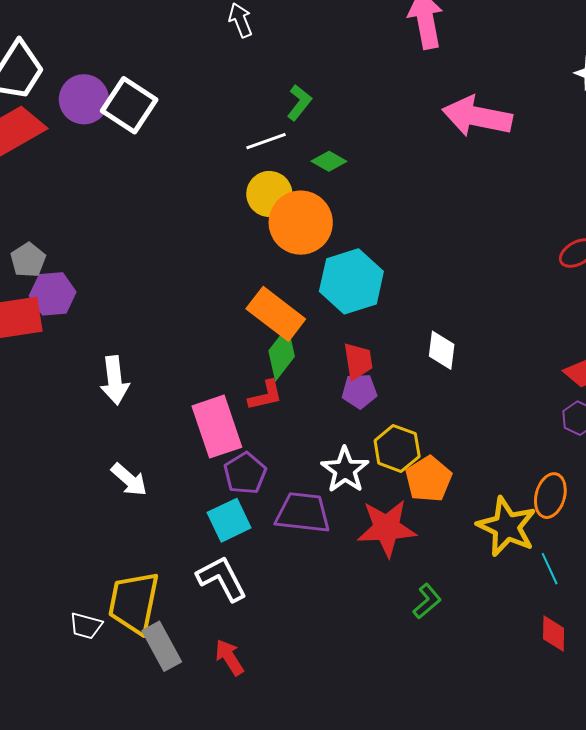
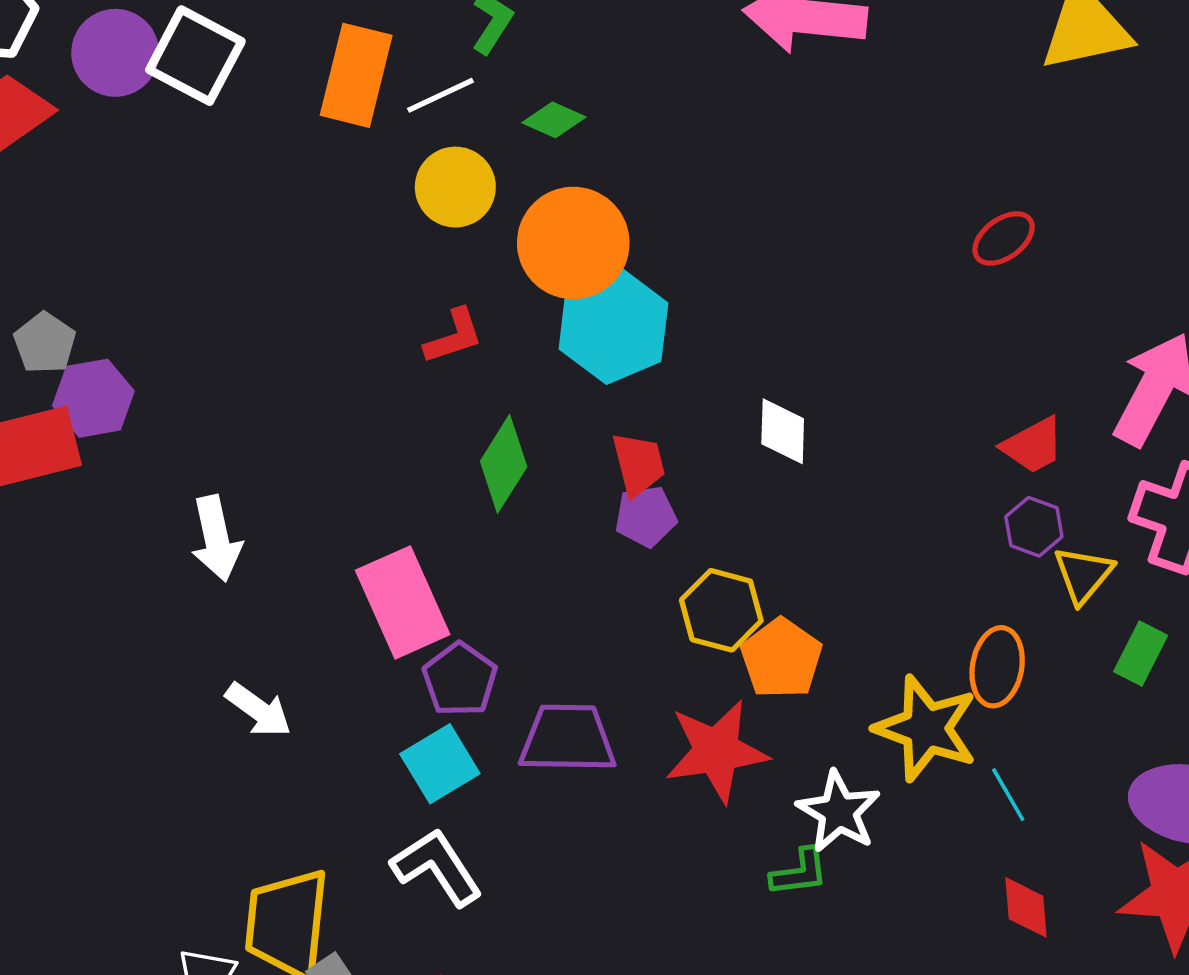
orange circle: (301, 223) -> (573, 243), moved
orange rectangle: (276, 314) -> (356, 75), moved, turned 72
red L-shape: (265, 395) -> (454, 336), moved
white star: (345, 470) -> (839, 812), moved
green L-shape: (427, 601) -> (799, 872), turned 39

